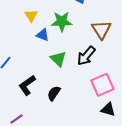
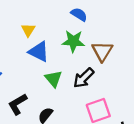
green star: (62, 22) -> (73, 41), moved
blue triangle: (43, 35) -> (39, 52), size x1.5

